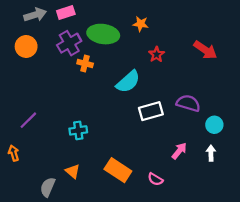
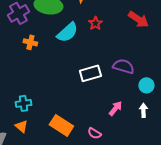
orange cross: (85, 64) -> (30, 42), moved
cyan semicircle: (128, 82) -> (67, 32), moved
cyan cross: (78, 130) -> (23, 103), moved

